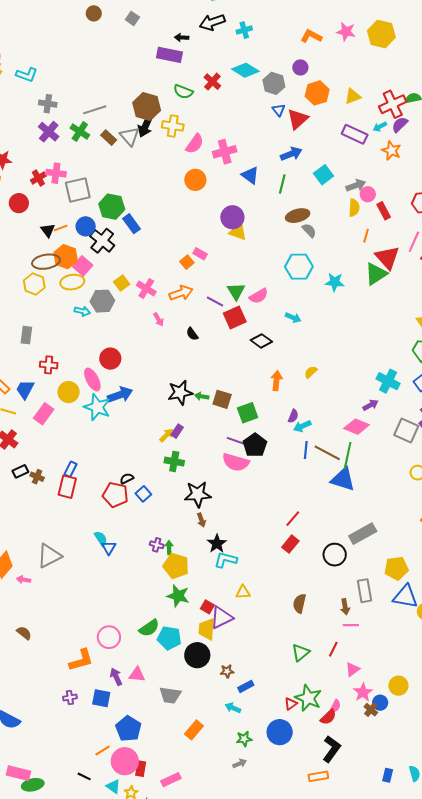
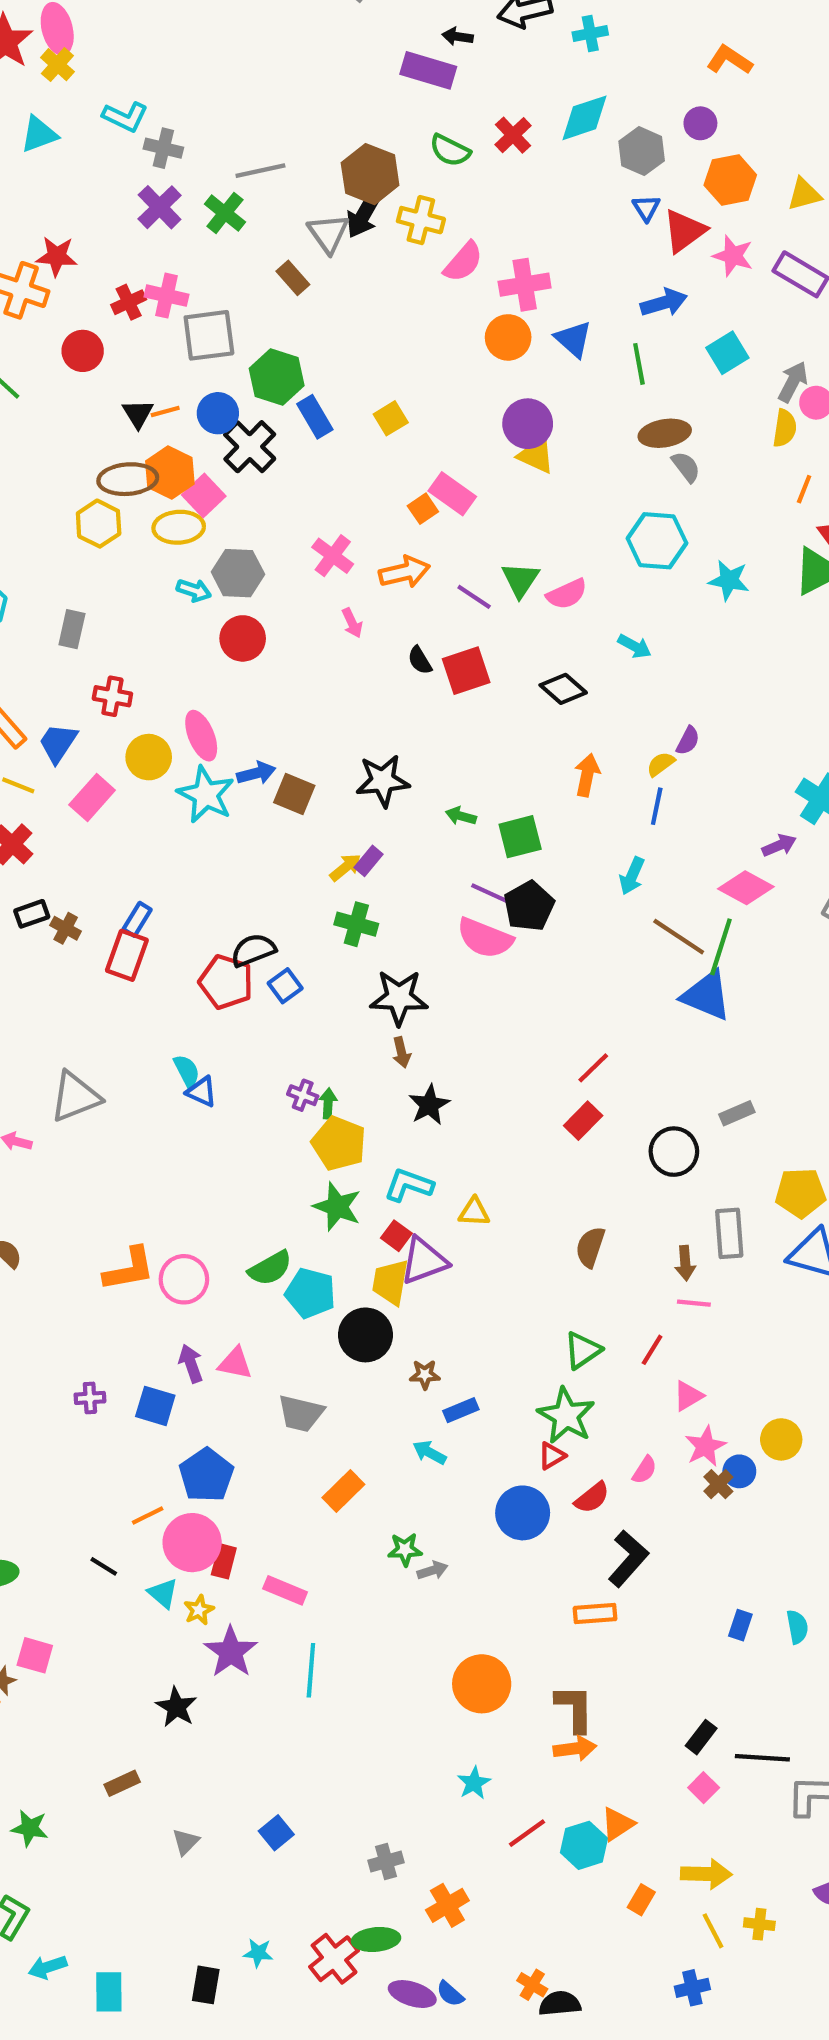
pink star: (346, 32) -> (733, 256), moved
cyan diamond: (245, 70) -> (585, 118), turned -56
cyan L-shape: (27, 75) -> (125, 117), moved
brown rectangle: (109, 138) -> (293, 278), moved
orange circle: (195, 180) -> (508, 337), moved
green line: (282, 184) -> (639, 364), turned -30
gray arrow: (356, 185) -> (793, 382), turned -48
pink rectangle: (200, 254) -> (452, 494), size x1.5
yellow square: (122, 283) -> (391, 418), moved
red square: (235, 318) -> (466, 671), moved
red circle: (110, 359) -> (243, 638), moved
blue arrow: (120, 395) -> (256, 773), size x0.7
green arrow: (202, 396) -> (461, 816), moved
brown square: (222, 399) -> (294, 794), moved
purple semicircle: (293, 416) -> (688, 741), moved
cyan arrow: (302, 426) -> (632, 876), turned -48
blue line: (306, 450) -> (657, 806), moved
black semicircle: (127, 479) -> (253, 950), size x1.5
gray rectangle: (363, 534) -> (737, 1113), size x0.6
blue triangle: (109, 548) -> (202, 1092), turned -42
cyan L-shape: (226, 560) -> (409, 1185), moved
orange L-shape: (81, 660) -> (129, 1269), moved
green star: (308, 698) -> (566, 1416), moved
red semicircle: (328, 717) -> (592, 1498), moved
green star: (244, 739) -> (405, 1550), moved
pink rectangle: (171, 780) -> (285, 1590), turned 42

